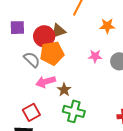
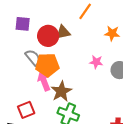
orange pentagon: (52, 53) -> (47, 65), moved
pink arrow: (46, 82) -> (44, 81), turned 78
brown star: (64, 90) -> (61, 91), size x1.5

